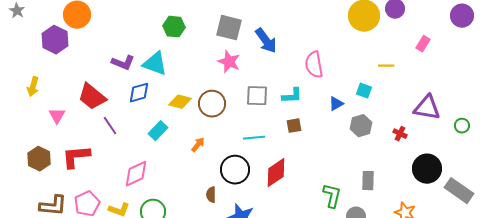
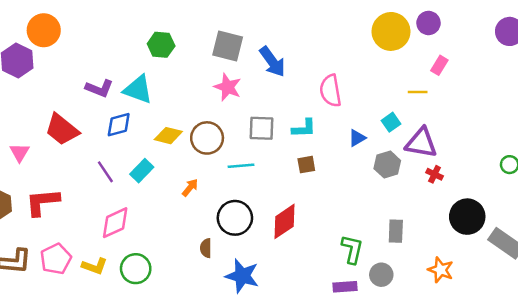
pink rectangle: (423, 44) -> (439, 65), moved
cyan square: (364, 91) -> (391, 122), turned 35
purple triangle: (427, 108) -> (421, 143), moved
purple line: (110, 126) -> (105, 172), moved
cyan line: (254, 138) -> (241, 166), moved

